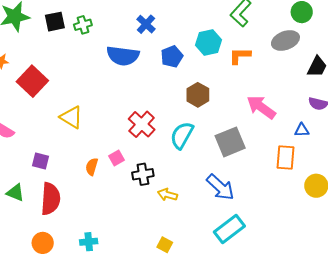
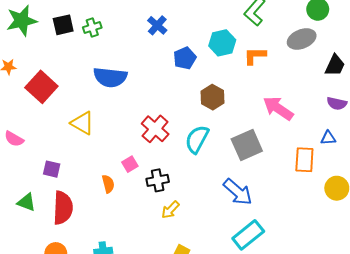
blue semicircle: (123, 56) -> (110, 77), moved
blue triangle: (302, 130) -> (328, 138), moved
orange semicircle: (92, 167) -> (108, 184), moved, turned 150
yellow arrow: (167, 195) -> (170, 210), moved, turned -60

